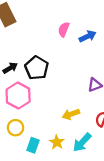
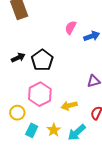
pink hexagon: (18, 96) -> (40, 94), moved

